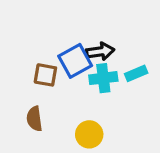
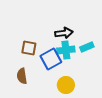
blue square: (75, 61) -> (51, 59), moved
yellow circle: (89, 134) -> (66, 85), moved

